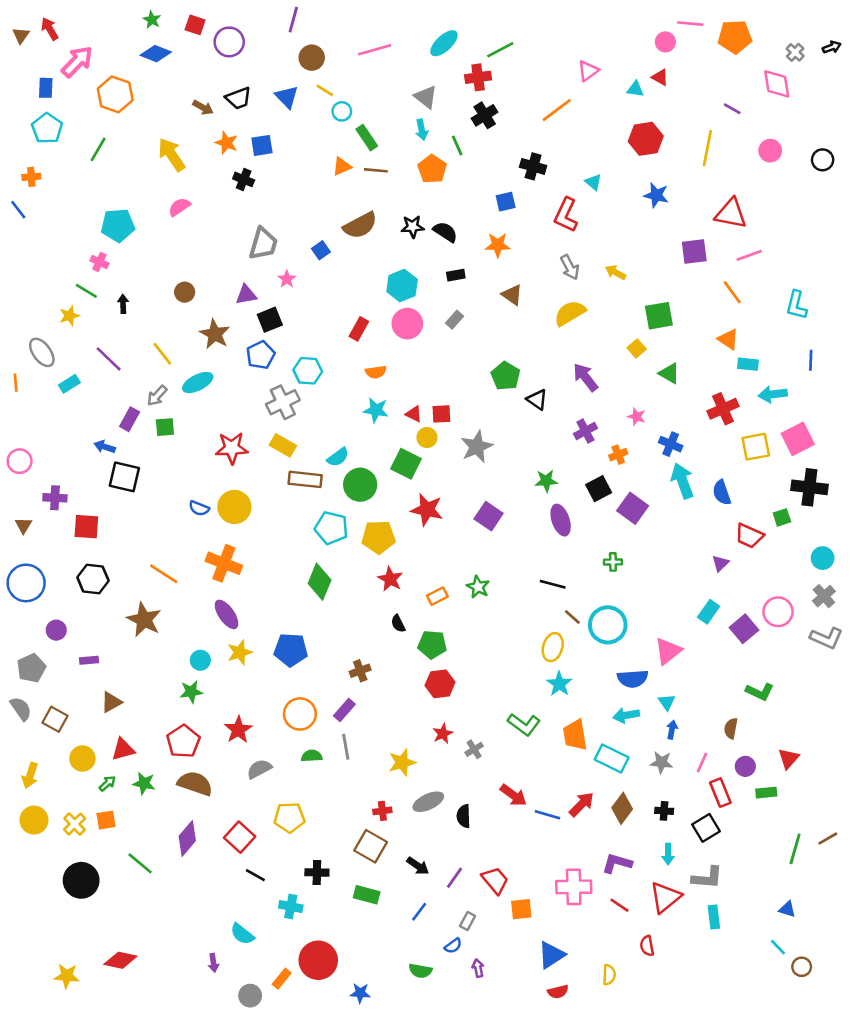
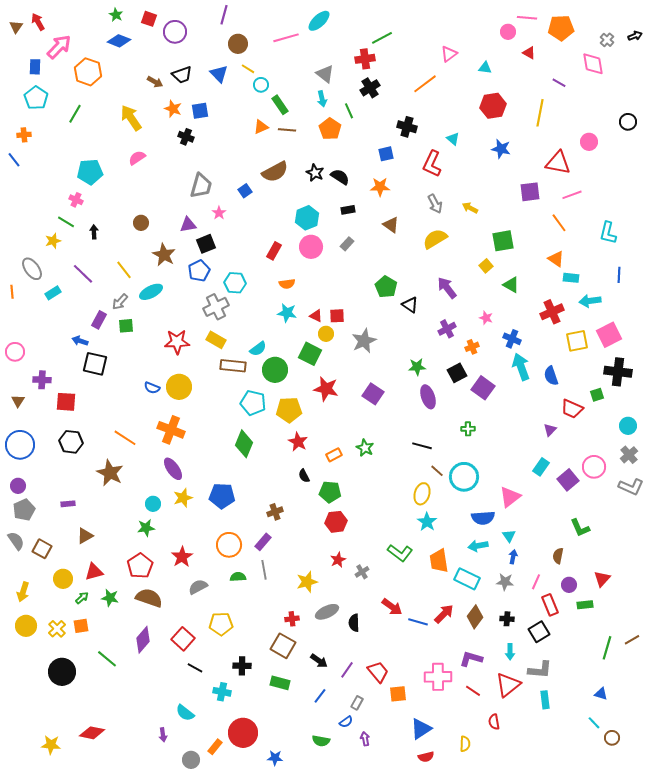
cyan ellipse: (444, 43) -> (319, 21), moved
red triangle: (660, 77) -> (529, 53), moved
pink circle: (770, 151) -> (589, 142), moved
black star: (413, 227) -> (315, 173), turned 30
purple circle: (56, 630) -> (18, 486), moved
green L-shape: (760, 692) -> (580, 528), turned 40

